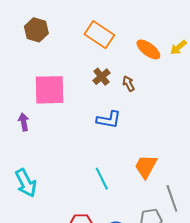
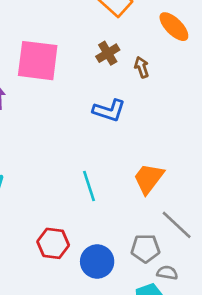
gray line: (172, 198) -> (177, 225), turned -36

